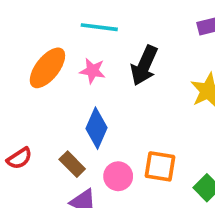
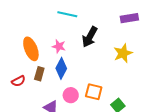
orange ellipse: (47, 68) -> (31, 49), moved, turned -65
pink star: (93, 71) -> (59, 46), moved
brown rectangle: (72, 164) -> (39, 74), moved, turned 56

